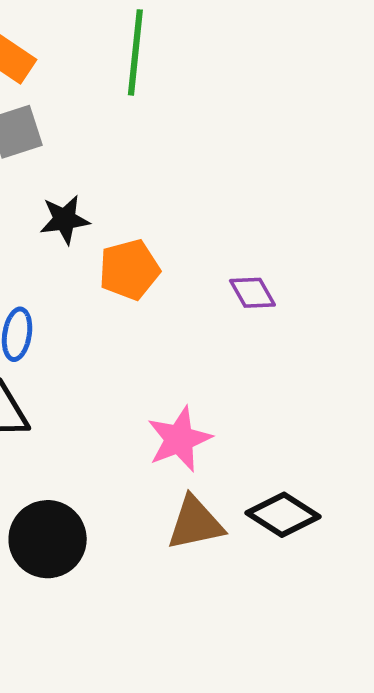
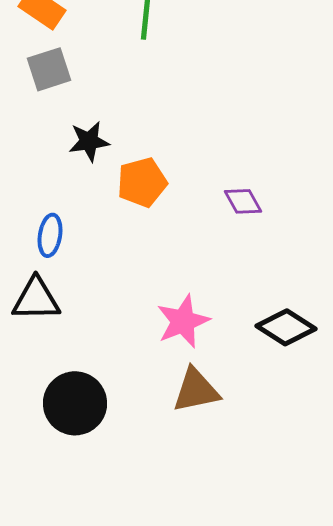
black diamond: (283, 515) -> (286, 327), moved

